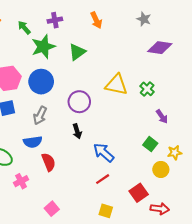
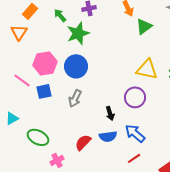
green triangle: (77, 52) -> (144, 26), moved
purple circle: (79, 102) -> (135, 97), moved
blue semicircle: (33, 142) -> (108, 136), moved
red semicircle: (49, 162) -> (83, 142), turned -114

